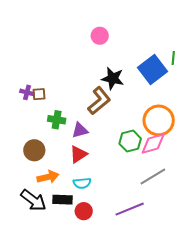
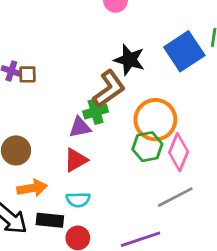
green cross: (57, 120) -> (96, 112), moved, turned -30
orange circle: (159, 120) -> (155, 120), moved
pink diamond: (153, 144) -> (179, 152), turned -56

